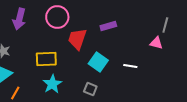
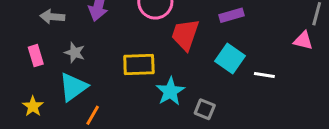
cyan square: (98, 62) -> (230, 59), moved
cyan star: (52, 84) -> (170, 91), moved

